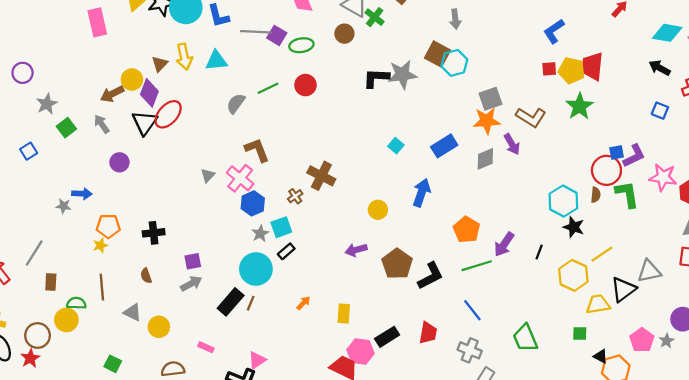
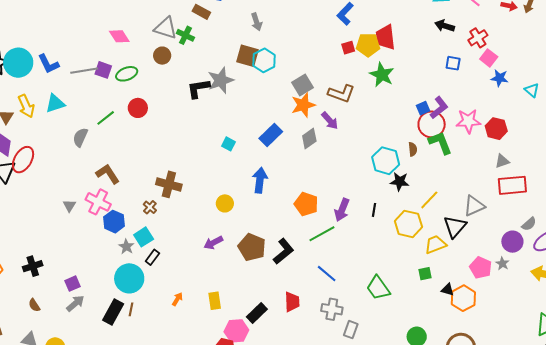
red circle: (606, 170) -> (432, 124), moved

